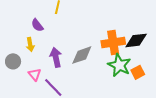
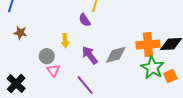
purple semicircle: (37, 25) -> (85, 20), moved
purple arrow: (56, 57) -> (90, 55), turned -30
pink triangle: (35, 74) -> (53, 70), moved

